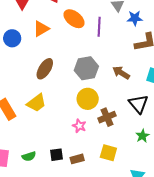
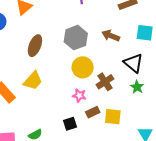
green star: (142, 136) -> (137, 87), moved
black square: (56, 155) -> (70, 124), moved
brown rectangle: (77, 159) -> (93, 112), moved

